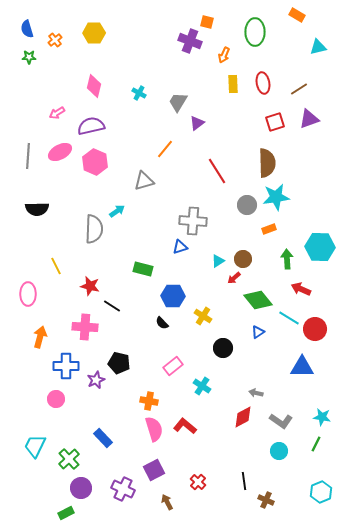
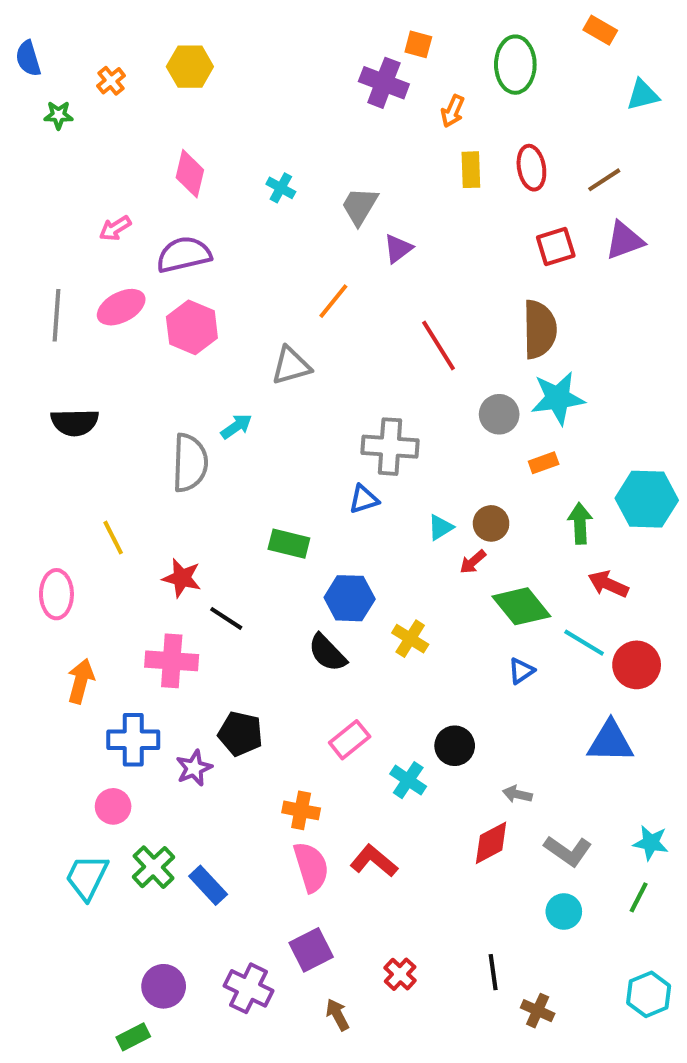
blue semicircle: (27, 29) -> (28, 59), moved
black semicircle: (162, 323) -> (327, 653), size x1.5
black circle: (223, 348) -> (455, 746), moved
cyan trapezoid: (35, 446) -> (87, 877), moved
green cross: (69, 459) -> (153, 867), moved

